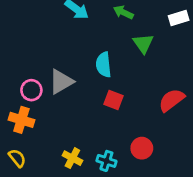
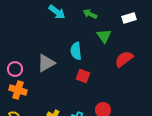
pink circle: (31, 90) -> (15, 69), moved
red semicircle: (172, 100) -> (124, 59), moved

